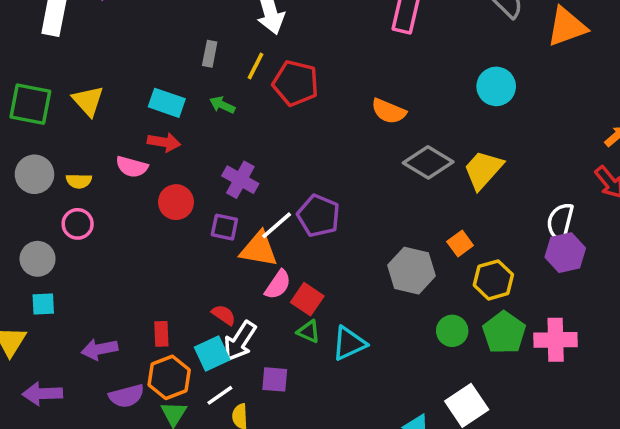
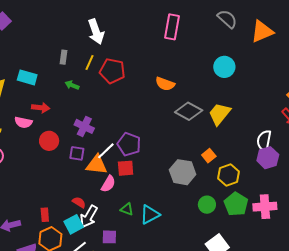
cyan rectangle: (167, 103) -> (27, 77), moved
red square: (307, 299) -> (126, 168), moved, turned -36

